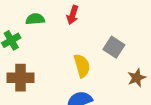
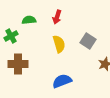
yellow semicircle: (82, 66) -> (59, 44), moved

